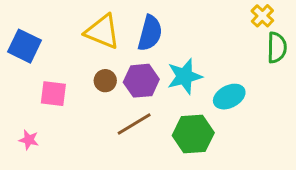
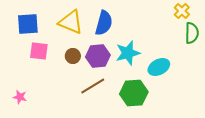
blue square: (25, 46) -> (28, 24), moved, turned -30
pink square: (53, 94) -> (39, 51), moved

